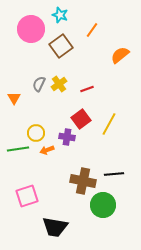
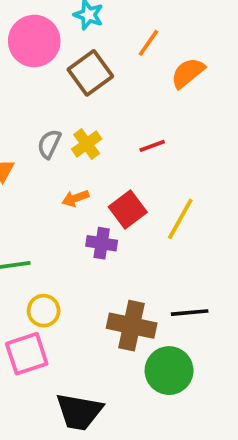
orange semicircle: (120, 55) -> (188, 73), moved
red line: (87, 89) -> (152, 146), moved
yellow circle: (36, 133) -> (44, 311), moved
orange arrow: (47, 150) -> (75, 198), moved

